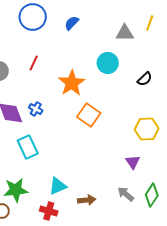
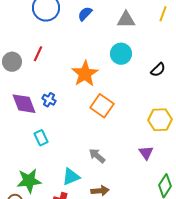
gray triangle: (125, 33) -> (126, 20), moved
red line: (34, 63) -> (38, 54), moved
cyan rectangle: (28, 147) -> (41, 138), size x0.7
gray arrow: (126, 194) -> (97, 156), moved

